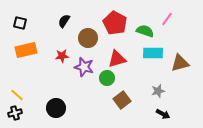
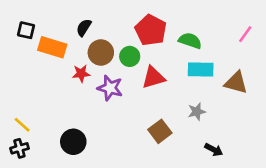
pink line: (167, 19) -> (245, 34), moved
brown circle: (88, 38) -> (101, 52), moved
orange rectangle: (26, 50) -> (52, 47), moved, turned 30
brown triangle: (180, 63) -> (236, 83), turned 30
green circle: (107, 78) -> (130, 56), moved
gray star: (158, 91) -> (197, 112), moved

